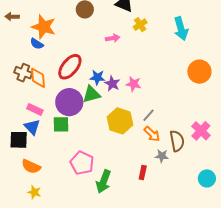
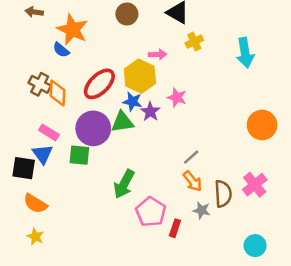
orange circle: (199, 72) -> (262, 125), moved
pink star: (134, 84) -> (177, 98), moved
yellow hexagon: (120, 121) -> (140, 76), moved
pink pentagon: (82, 163) -> (151, 212), moved
green arrow: (103, 181) -> (124, 184), moved

